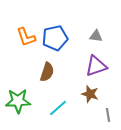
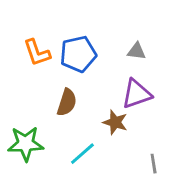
brown star: (90, 94) -> (115, 122), moved

